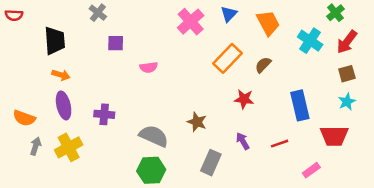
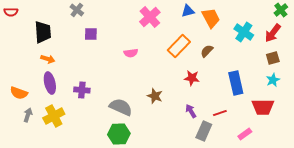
green cross: (335, 13) -> (281, 10), moved
blue triangle: (229, 14) -> (188, 11), moved, turned 32
pink semicircle: (149, 67) -> (131, 53), moved
gray rectangle: (211, 163) -> (204, 131), moved

